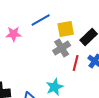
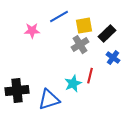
red line: (76, 63) -> (90, 76), moved

